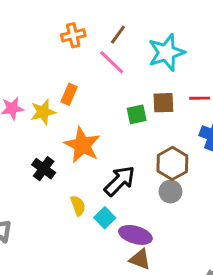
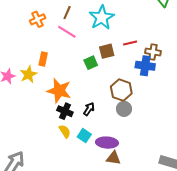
black cross: (44, 169) -> (65, 111), moved
black arrow: (120, 181) -> (89, 109), size x0.6

